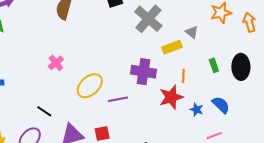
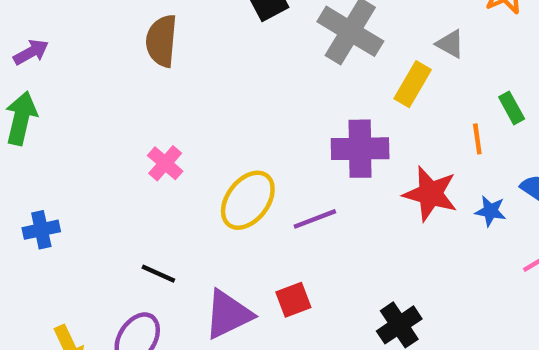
yellow rectangle: (172, 47) -> (413, 84), turned -30
orange line: (183, 76) -> (477, 139), moved
red star: (171, 97) -> (430, 194), turned -30

